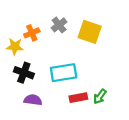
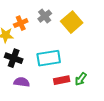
yellow square: (90, 32) -> (72, 22), turned 30

